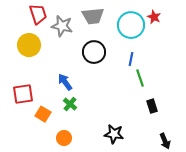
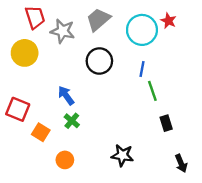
gray trapezoid: (93, 16) -> (98, 20), turned 145
red square: (23, 94) -> (18, 109), turned 30

